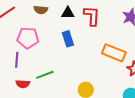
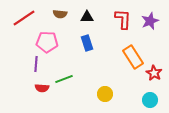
red L-shape: (92, 16) -> (123, 19), moved
orange rectangle: (114, 53) -> (133, 57), turned 35

